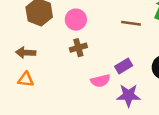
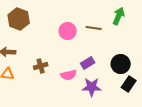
pink circle: (76, 20) -> (68, 31), moved
brown cross: (78, 48) -> (41, 66), moved

